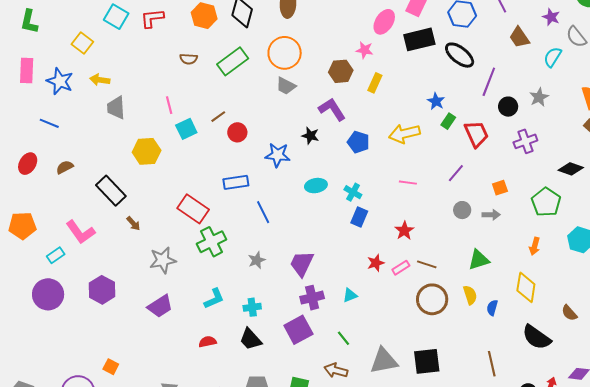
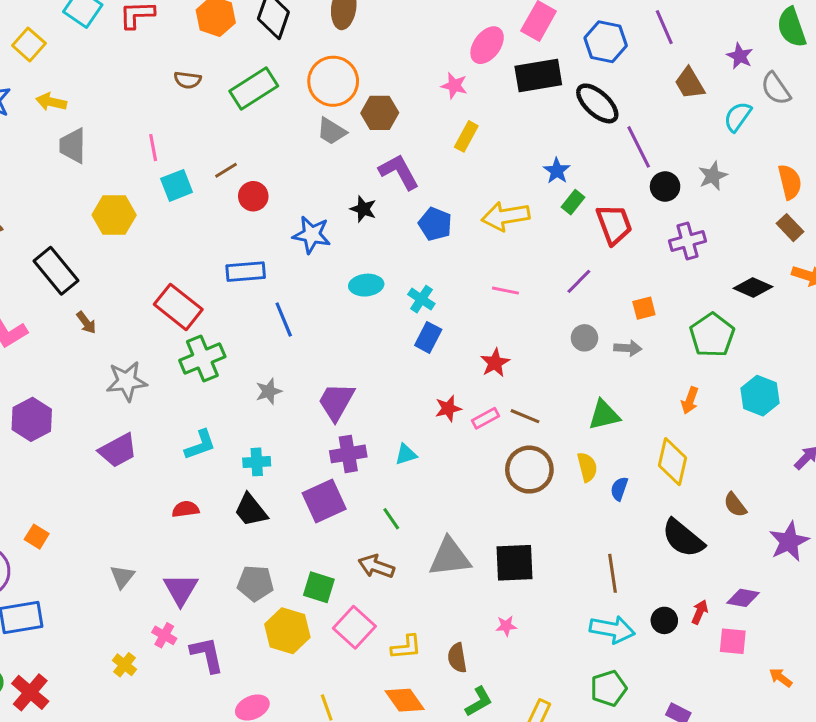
brown hexagon: (341, 71) -> (380, 113), moved
purple line: (489, 82) -> (639, 147), turned -52

